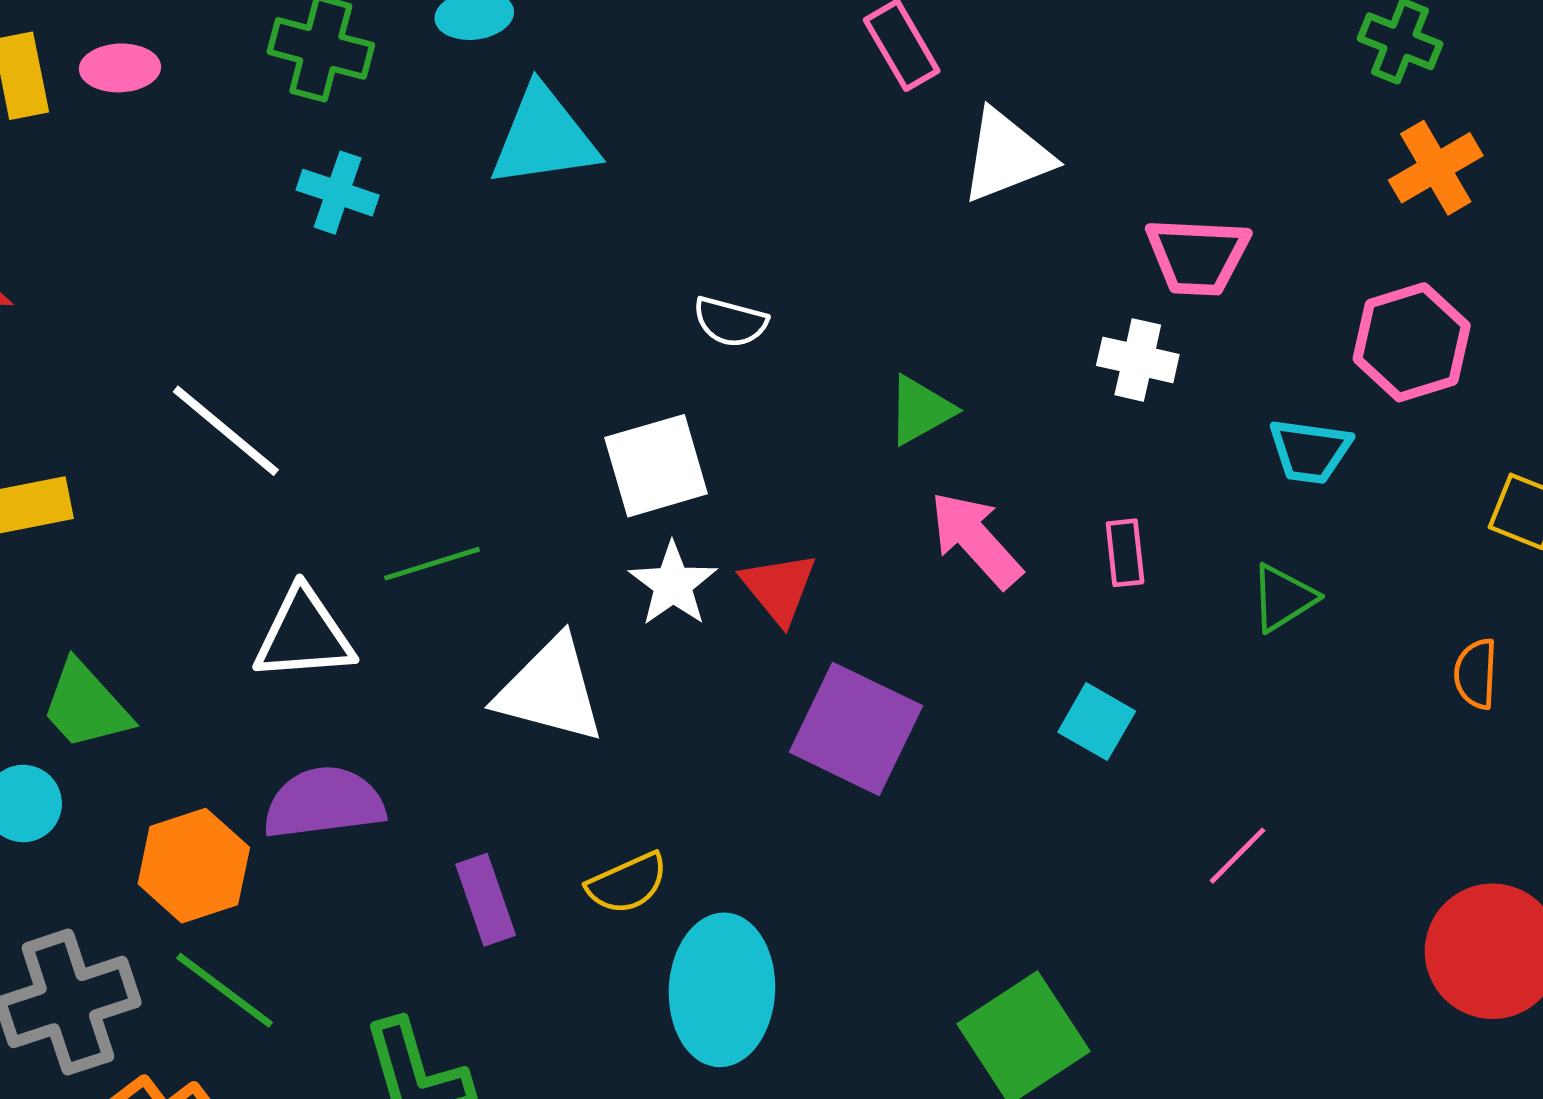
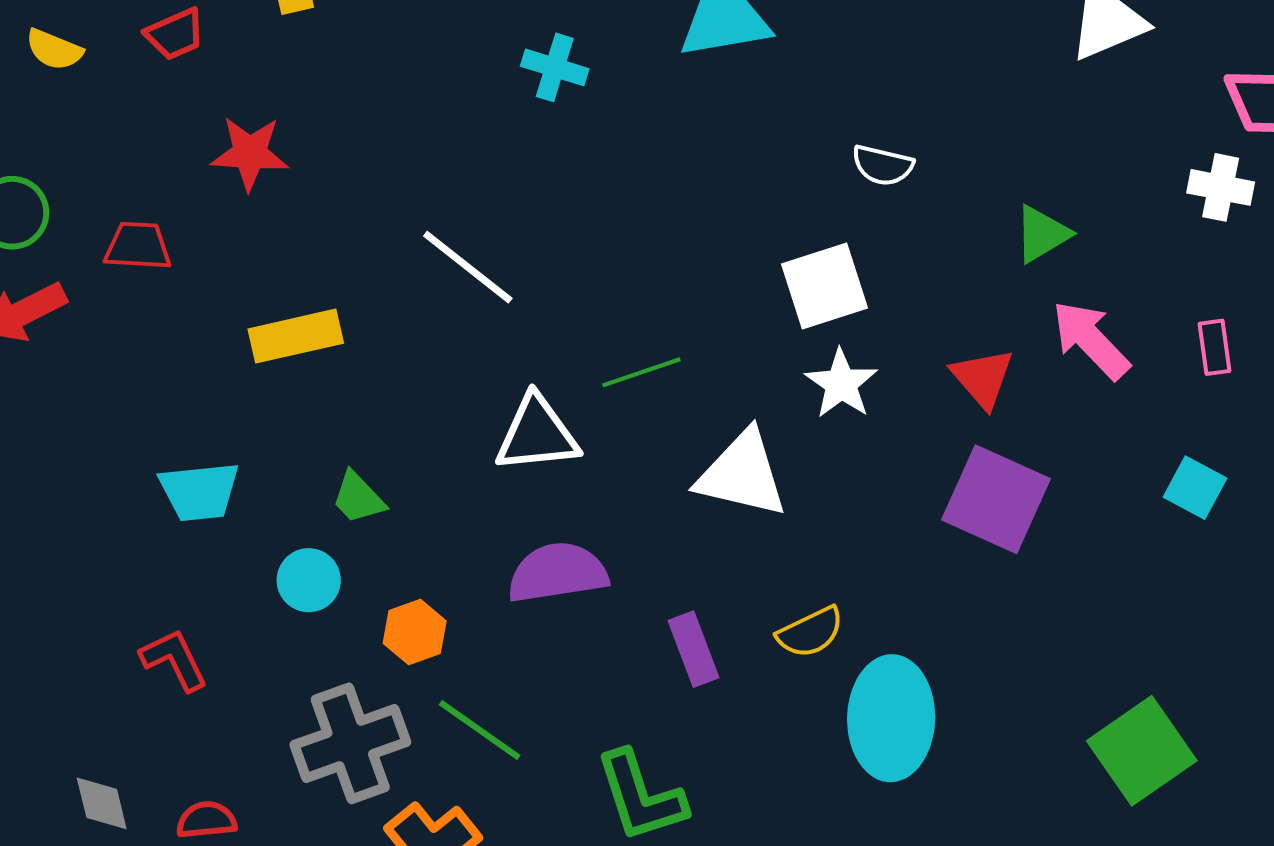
red triangle: (779, 588) -> (983, 378), moved
green trapezoid: (86, 706) -> (358, 498), size x0.7
orange hexagon: (194, 866) -> (415, 632), moved, size x0.7

